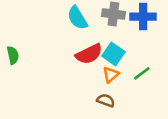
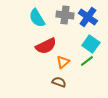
blue cross: (143, 17) -> (88, 17), turned 36
cyan square: (113, 54) -> (91, 44), moved

